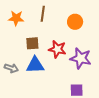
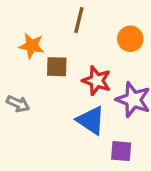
orange star: (16, 18) -> (32, 46), moved
blue triangle: (35, 65) -> (91, 120), moved, turned 30

